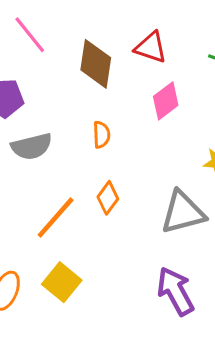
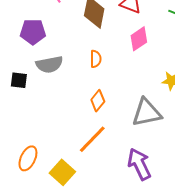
orange line: (56, 217) -> (92, 139), moved
yellow square: (62, 282) -> (62, 172), moved

